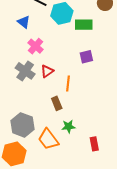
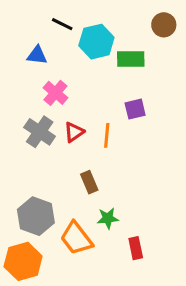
blue triangle: (24, 22) -> (37, 55), turned -32
orange line: (68, 84) -> (107, 135), moved
red rectangle: (94, 144) -> (136, 248), moved

